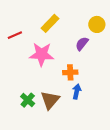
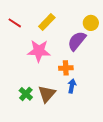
red line: (15, 35) -> (15, 23), moved, turned 56
purple semicircle: (82, 44) -> (77, 41), size x1.5

